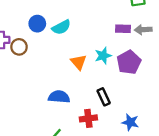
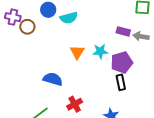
black rectangle: (104, 97) -> (121, 82), moved
red cross: (88, 118) -> (75, 104), turned -35

